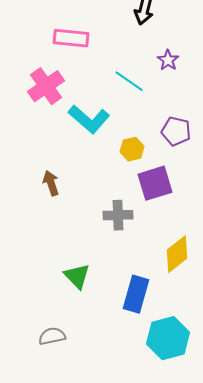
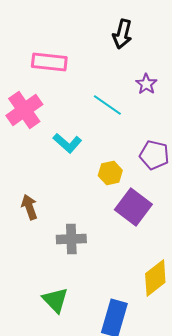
cyan L-shape: (89, 119) -> (67, 143), size x0.7
purple square: (155, 183) -> (133, 207), turned -36
gray cross: (118, 215) -> (71, 239), moved

